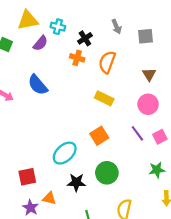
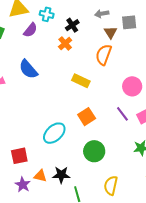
gray arrow: (116, 27) -> (102, 14), turned 104
orange cross: (77, 58) -> (65, 43), turned 32
orange semicircle: (107, 62) -> (104, 55), moved
brown triangle: (149, 74) -> (111, 32), moved
yellow rectangle: (104, 98) -> (81, 81), moved
black star: (76, 182) -> (61, 175), moved

